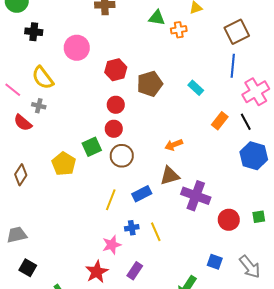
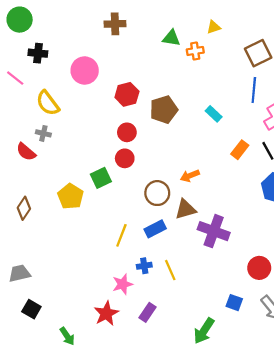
pink line: (13, 90) -> (15, 78), moved
brown circle: (122, 156) -> (157, 193), moved
red circle: (229, 220) -> (259, 268), moved

